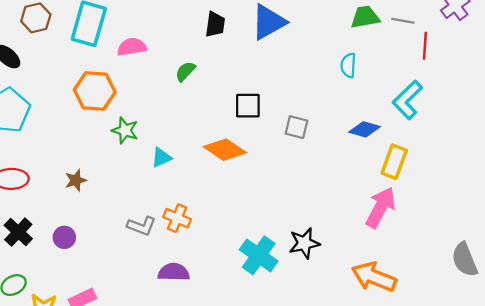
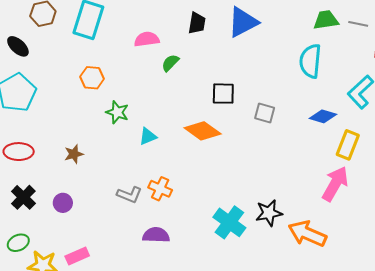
pink semicircle: (132, 47) -> (147, 39), moved
cyan semicircle: (348, 65) -> (310, 61), size x1.6
orange hexagon: (95, 91) -> (92, 78), size x0.7
orange arrow: (374, 277) -> (307, 234), moved

